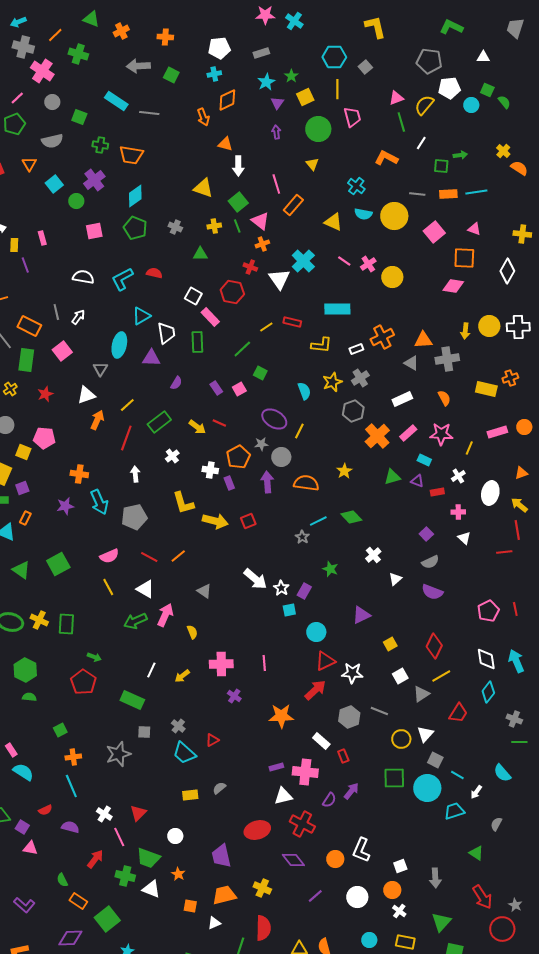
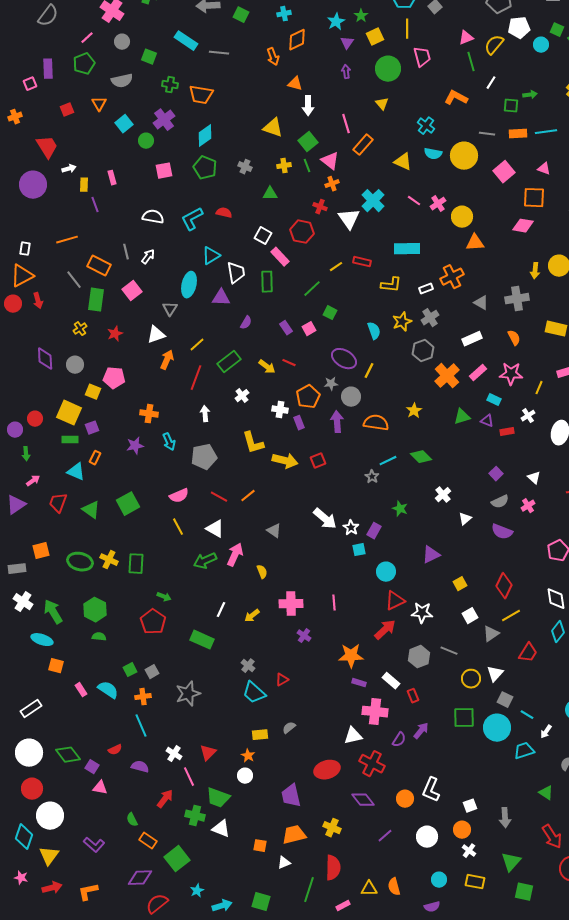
orange triangle: (423, 340) -> (475, 243), moved
cyan arrow: (99, 502) -> (169, 442), size x0.7
pink cross: (458, 512) -> (528, 506), moved, turned -32
gray square: (144, 732) -> (152, 672), moved, turned -32
purple rectangle: (276, 767) -> (359, 683), moved, turned 32
cyan semicircle: (23, 772) -> (108, 690), moved
orange star: (178, 874) -> (248, 756), moved

